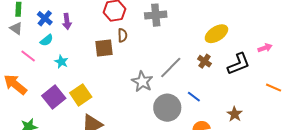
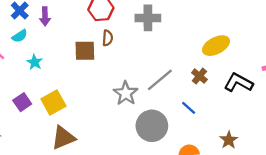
black L-shape: (239, 64) -> (239, 83), turned -135
purple square: (54, 97) -> (22, 102), size x0.7
blue line: (194, 97) -> (189, 108), moved

